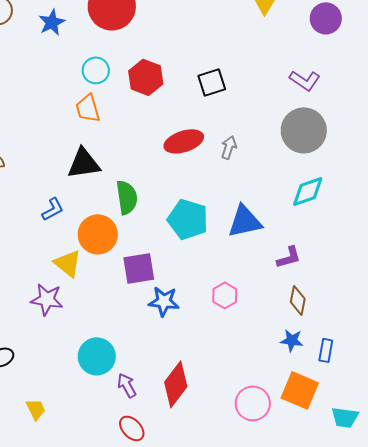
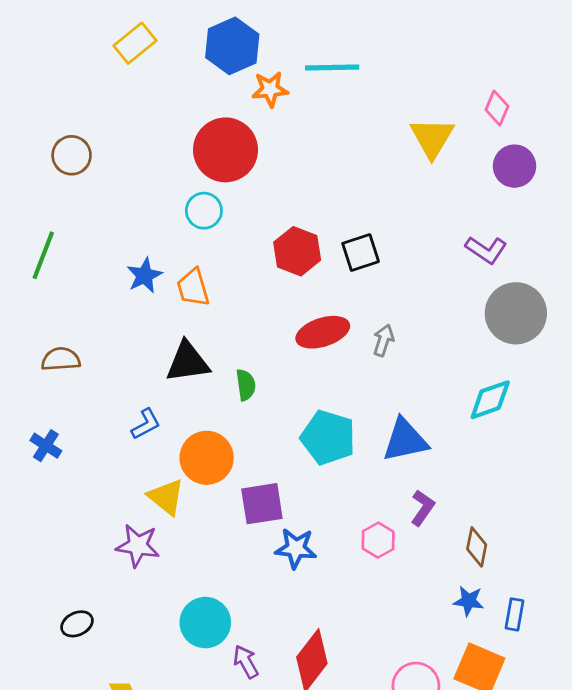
blue star: (52, 22) -> (144, 275), moved
cyan circle: (96, 70) -> (204, 211), moved
red hexagon: (146, 77) -> (297, 251), moved
gray circle: (304, 130) -> (516, 313), moved
green semicircle: (127, 197) -> (246, 385), moved, size x0.7
purple L-shape: (289, 257) -> (423, 508), moved, turned -40

